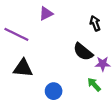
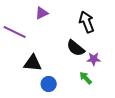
black arrow: (95, 23) -> (87, 22), size x1.5
black triangle: (23, 68) -> (33, 63), moved

